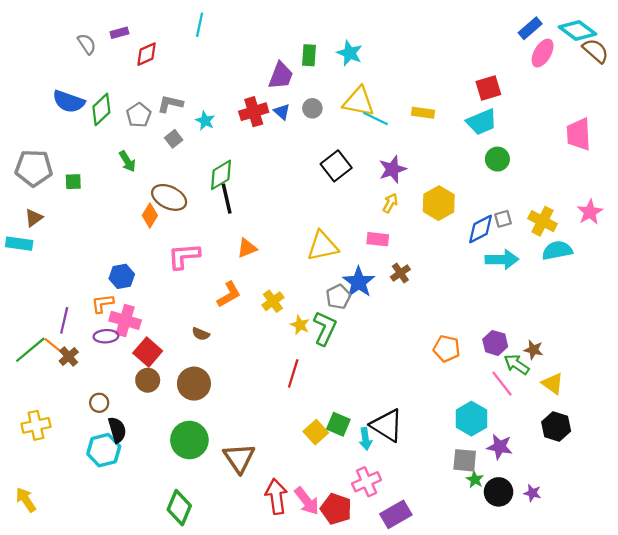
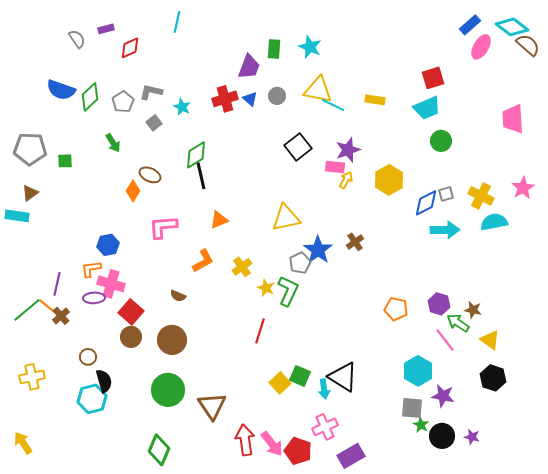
brown ellipse: (169, 197) -> (150, 175), size x0.7
pink rectangle: (378, 239) -> (335, 167), moved

